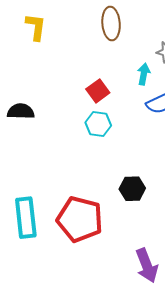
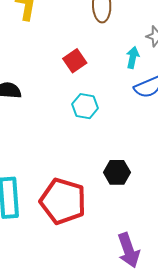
red square: (98, 91) -> (75, 61), moved

